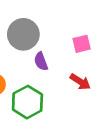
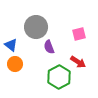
green hexagon: (27, 102) -> (59, 77), moved

